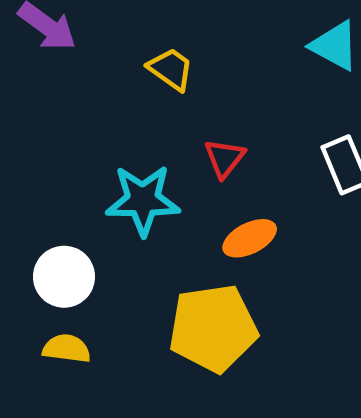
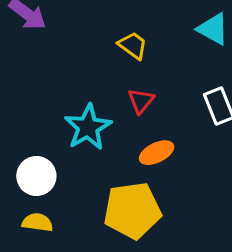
yellow trapezoid: (171, 69) -> (133, 46), moved
cyan star: (143, 200) -> (88, 127), turned -30

